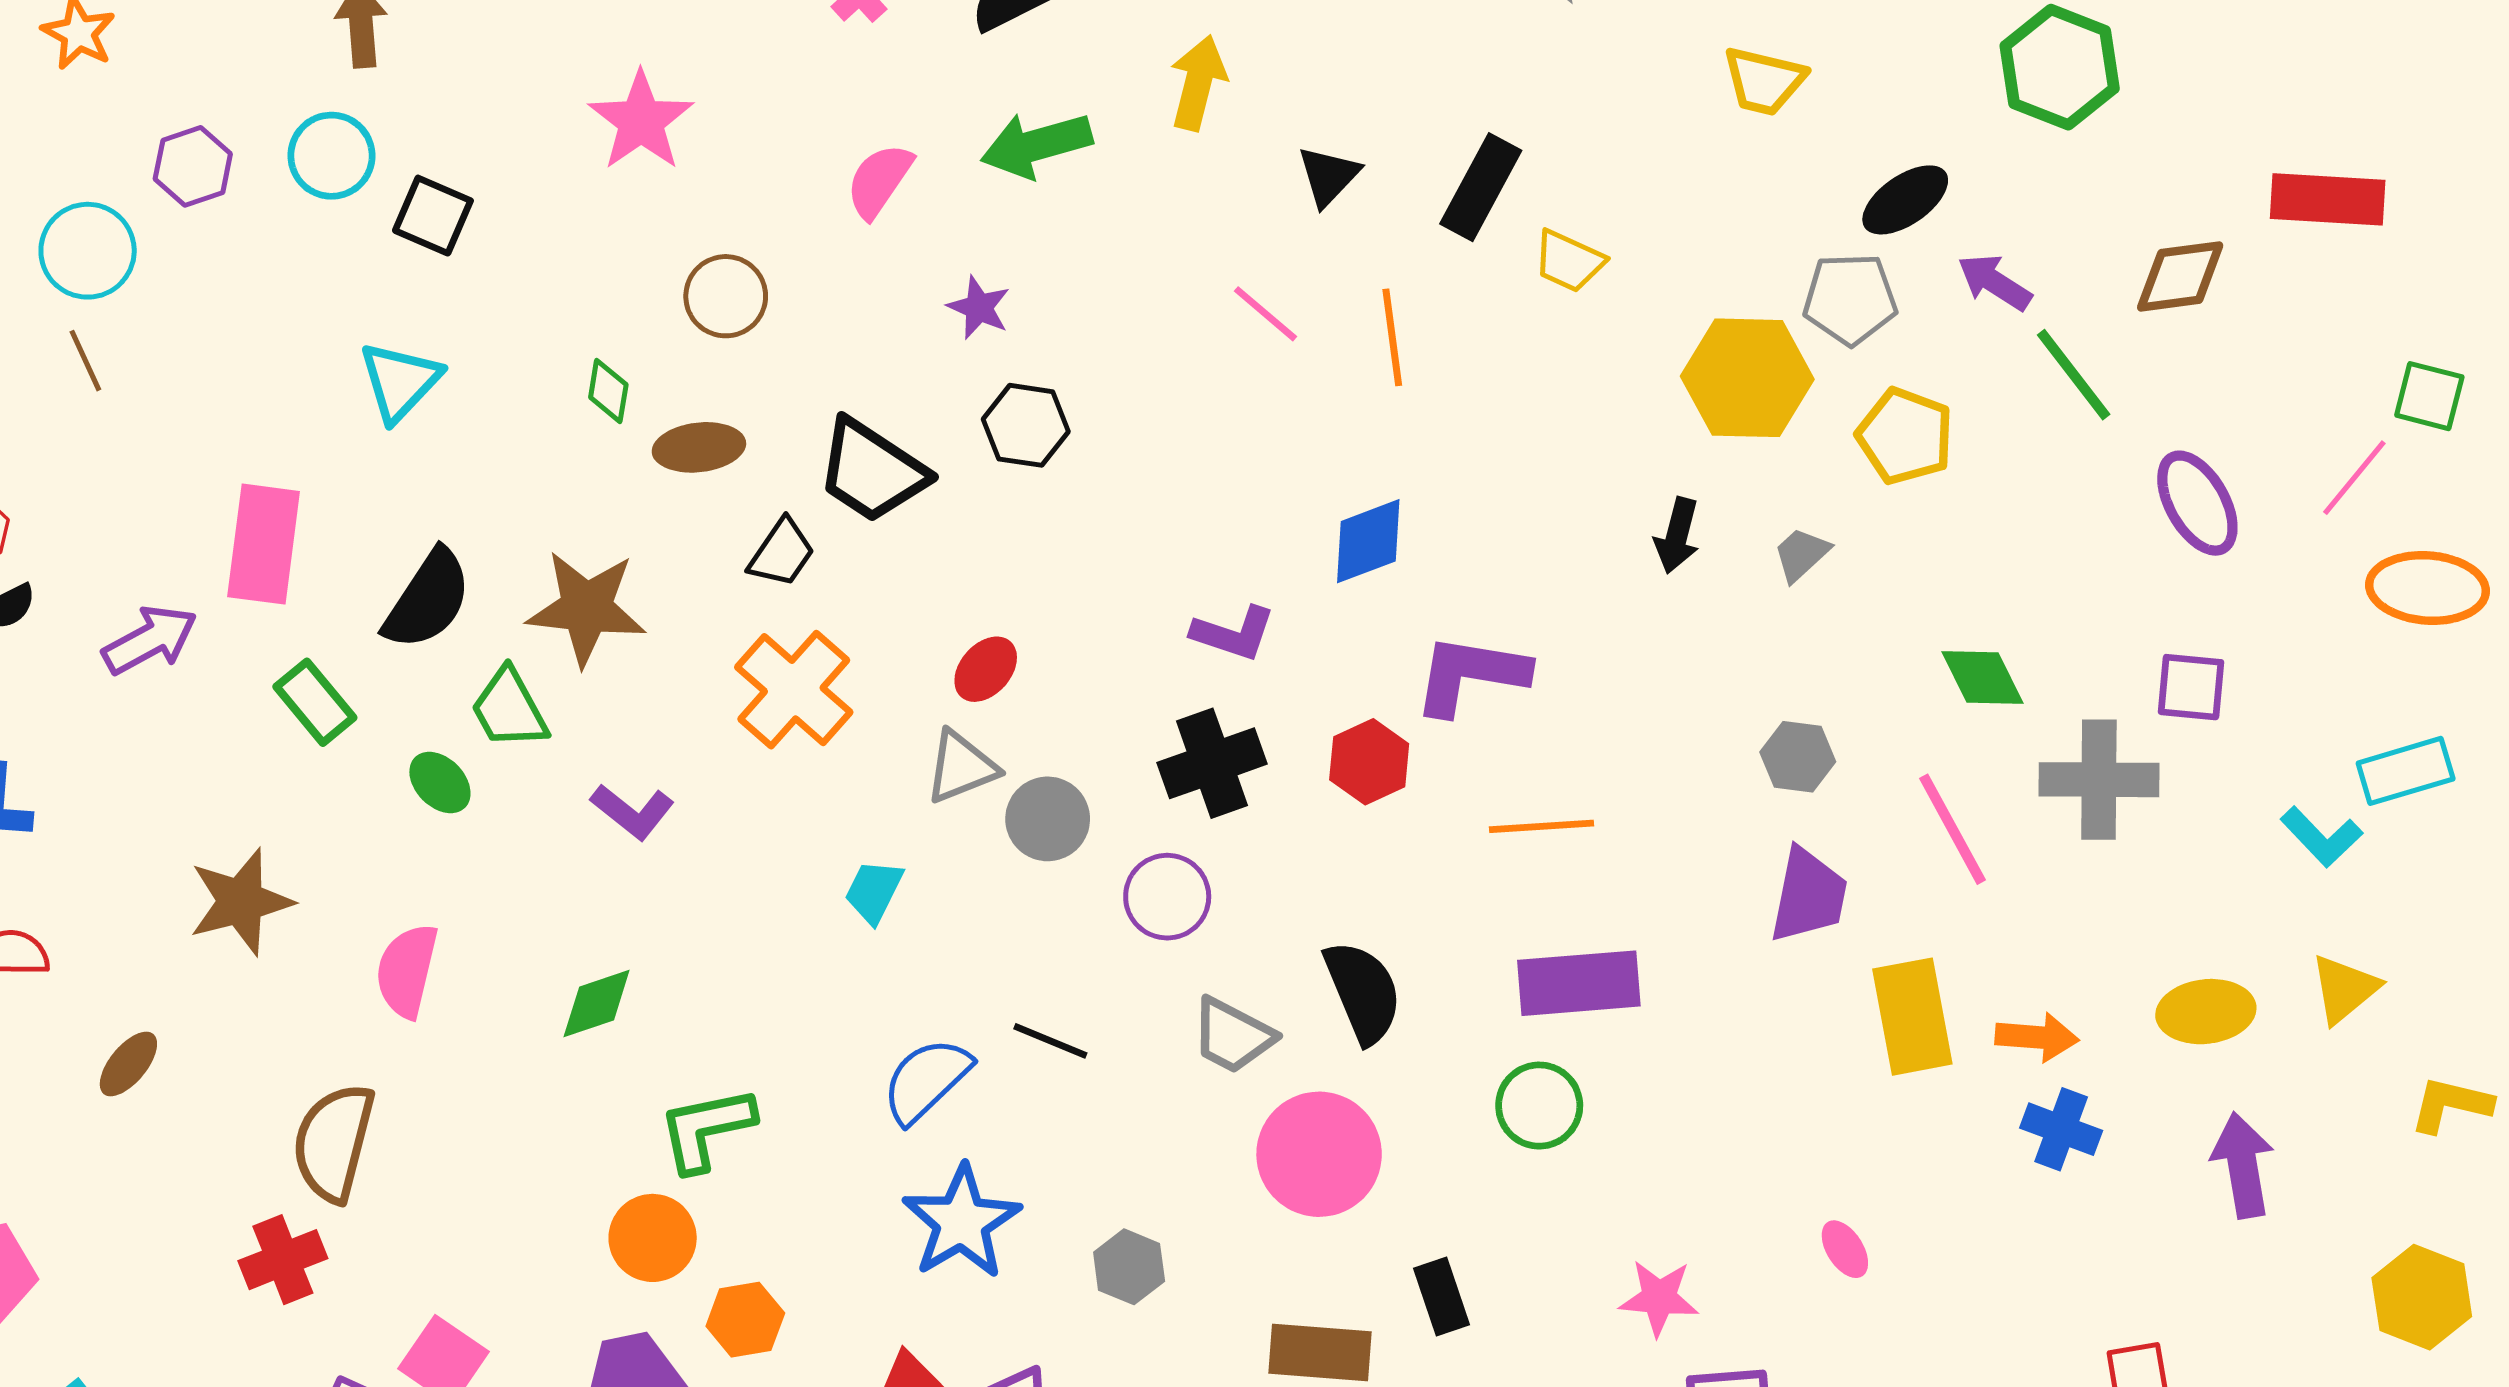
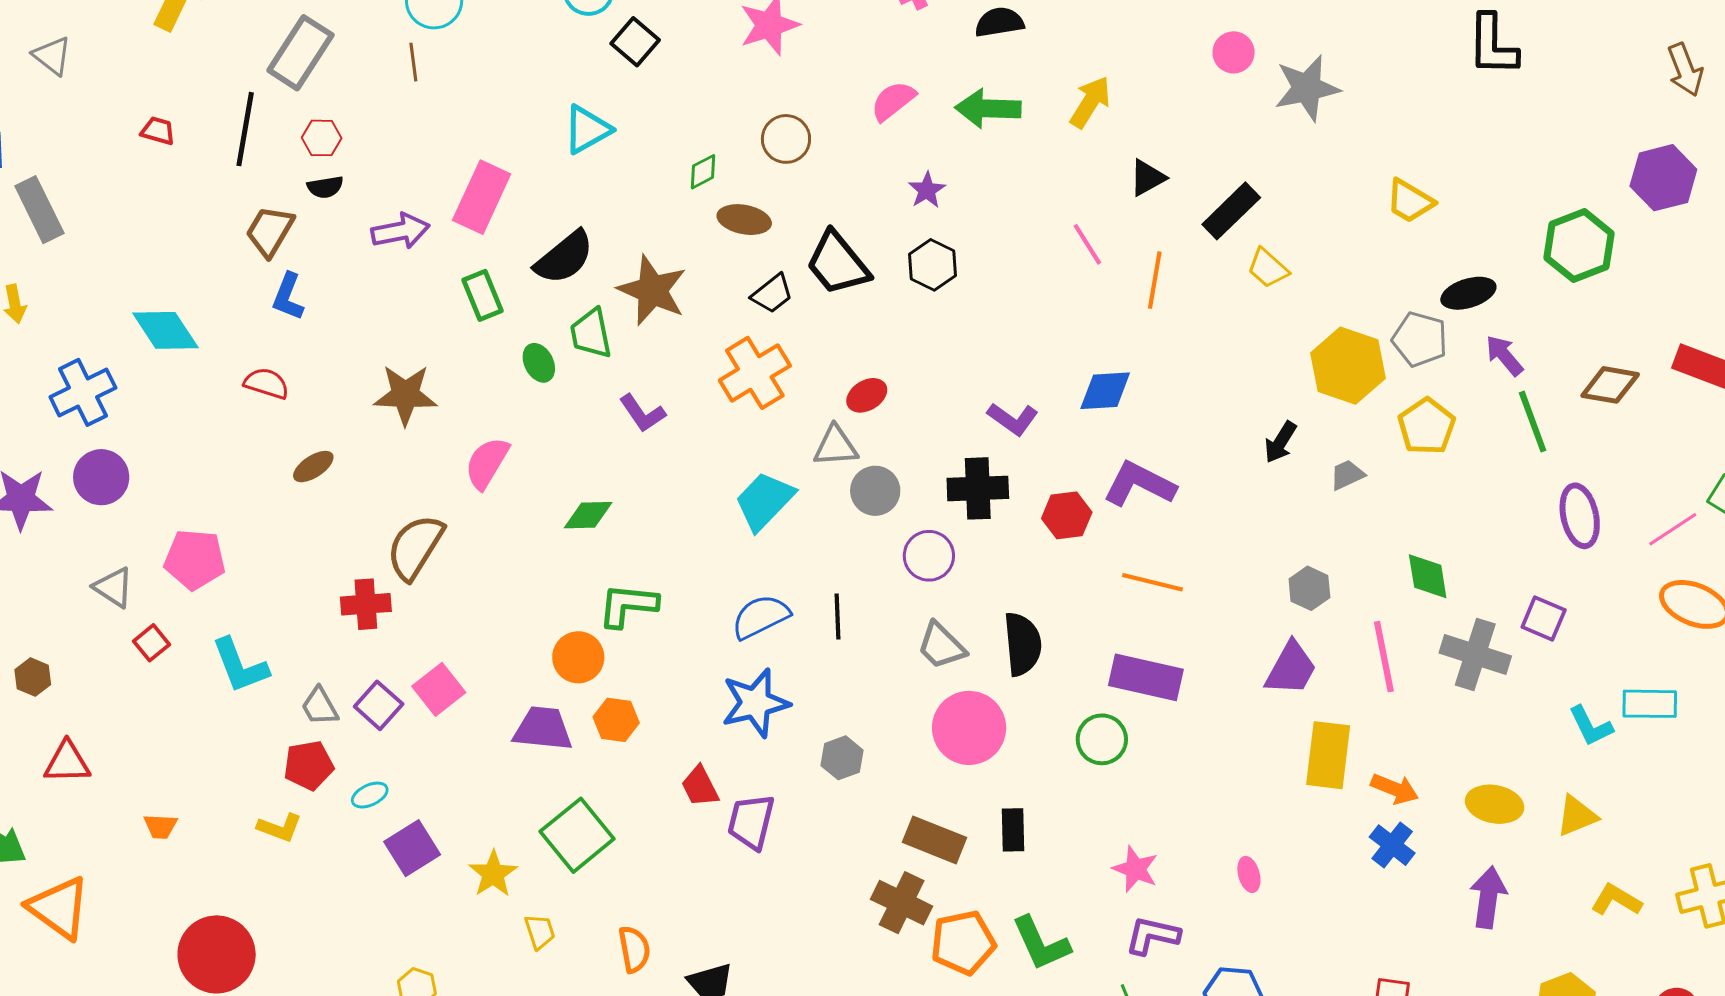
green diamond: (608, 391) -> (703, 172), turned 36
cyan trapezoid: (874, 891) -> (764, 501), size x1.6
black line: (1050, 1041) -> (838, 616), turned 48

